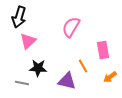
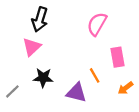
black arrow: (19, 17) -> (40, 19), moved
pink semicircle: (71, 27) -> (97, 24), moved
gray line: (22, 83) -> (12, 91), moved, turned -56

